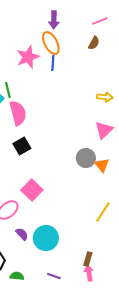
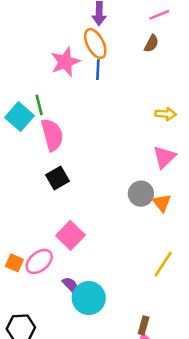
purple semicircle: (22, 234) -> (70, 285), moved

